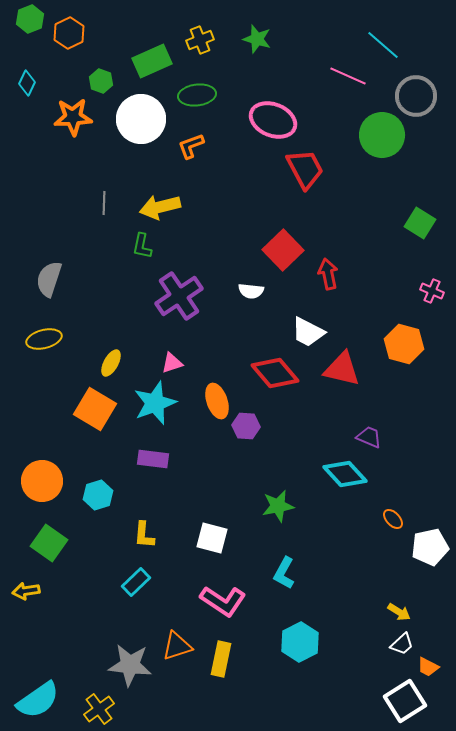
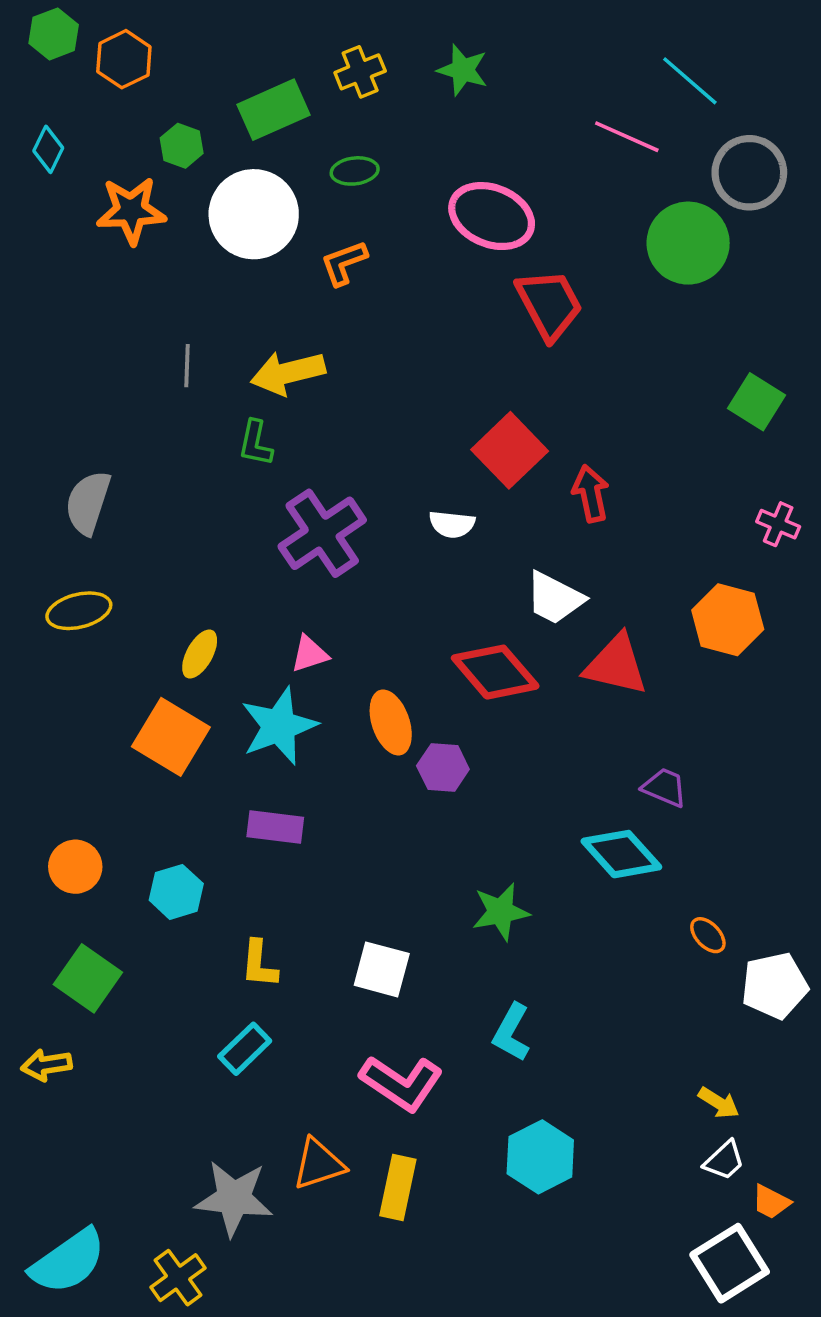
green ellipse: (197, 95) -> (355, 171), size x0.7
orange circle: (42, 481) -> (75, 867), size x0.7

